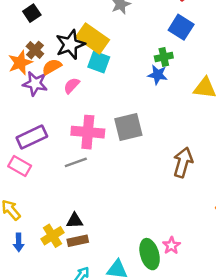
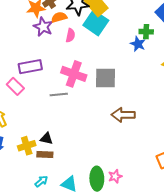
cyan square: (99, 62) -> (96, 23), size x1.4
pink semicircle: (72, 86) -> (70, 35), turned 136
brown arrow: (183, 162) -> (123, 115), moved, turned -120

